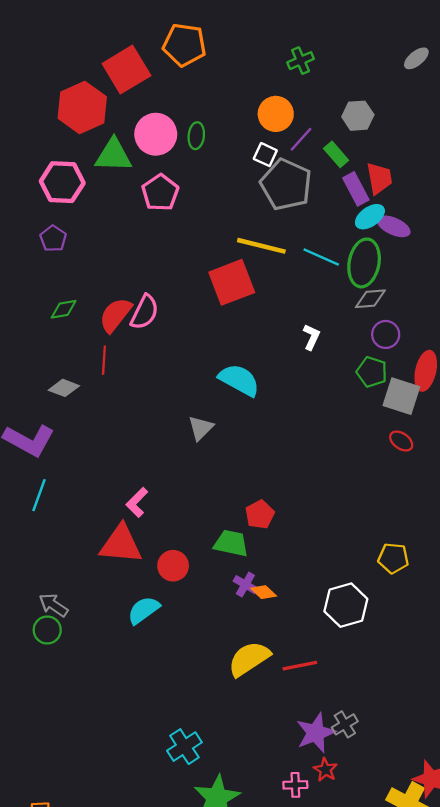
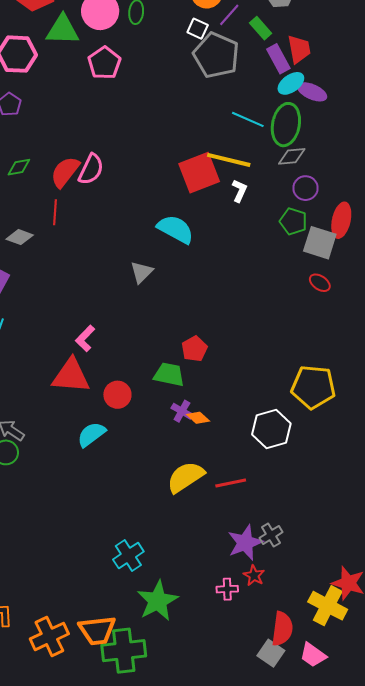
yellow line: (261, 246) -> (229, 160), moved
red square: (232, 282) -> (199, 173), moved
yellow pentagon: (393, 558) -> (313, 387), size x1.6

